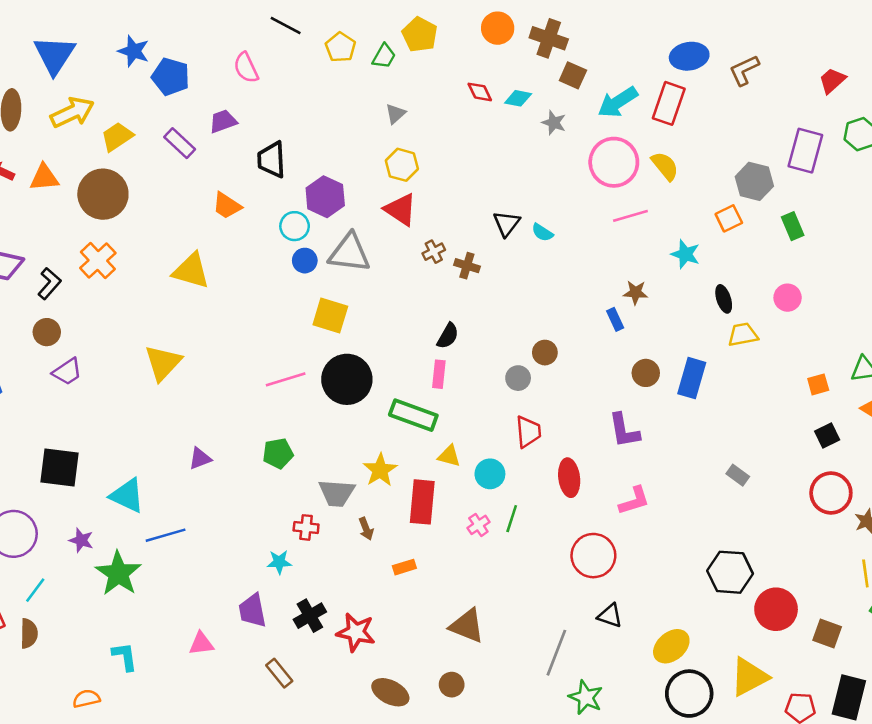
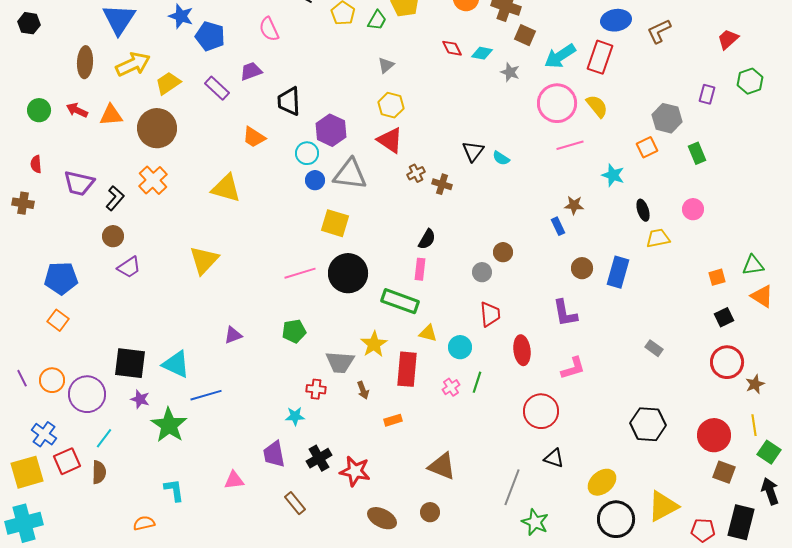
purple rectangle: (805, 151) -> (707, 94), size x0.6
black square: (60, 467) -> (130, 363), moved
red circle: (776, 609) -> (714, 435), moved

